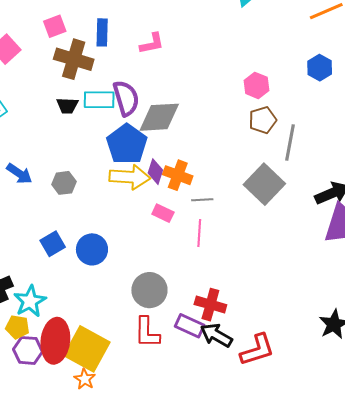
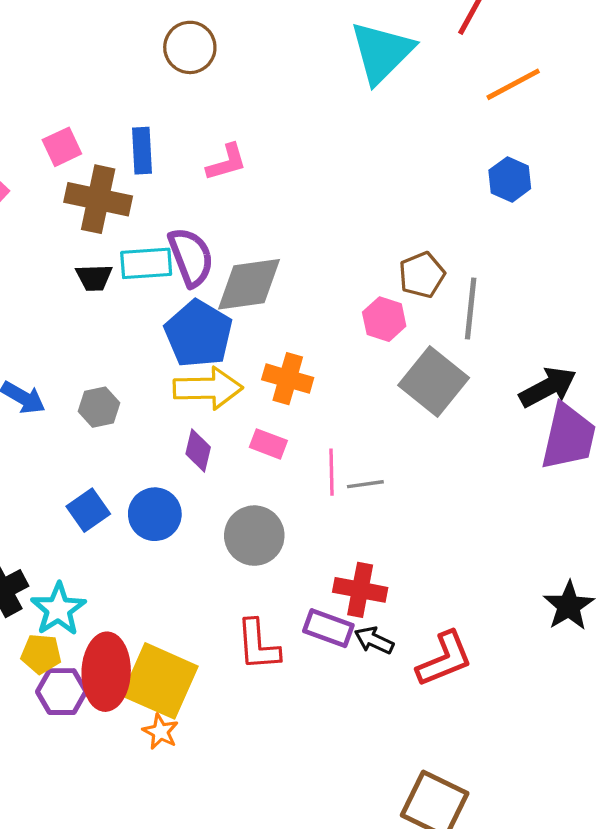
pink hexagon: (257, 85) -> (384, 319), moved
purple diamond: (155, 172) -> (198, 451), moved
gray line: (202, 200) -> (365, 484), moved
gray circle: (149, 290) -> (254, 536), moved
black arrow: (216, 335) -> (374, 640), size x0.7

